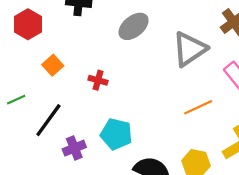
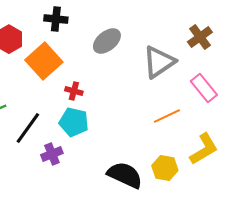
orange square: (53, 65) -> (44, 61), moved, size x1.8
cyan pentagon: (116, 134) -> (74, 122), moved

